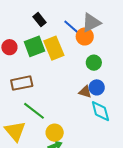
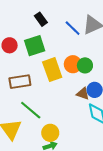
orange circle: (85, 36) -> (73, 64), moved
yellow rectangle: (54, 48) -> (52, 70), moved
green circle: (94, 63) -> (85, 65), moved

